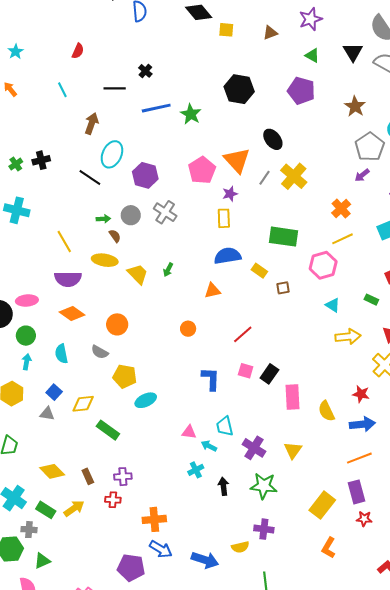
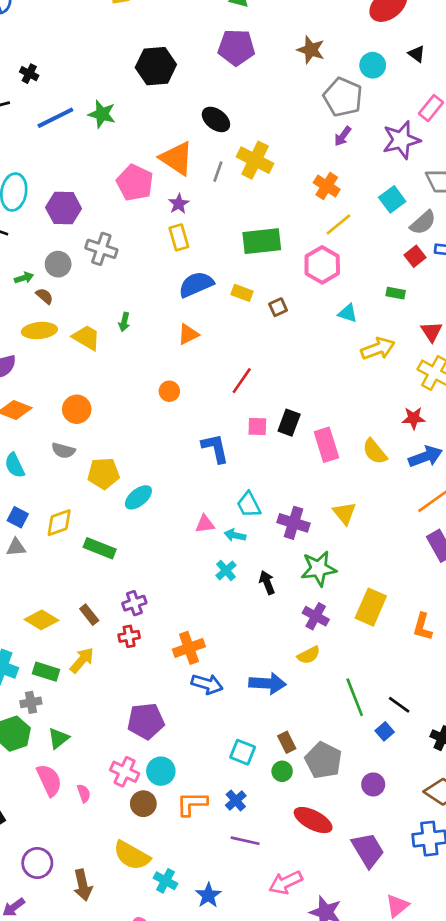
yellow rectangle: (322, 505) -> (371, 607), moved
purple cross: (264, 529) -> (316, 616), moved, turned 36
purple pentagon: (131, 568) -> (146, 721), moved

